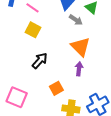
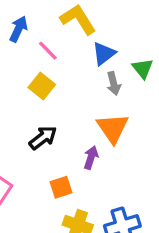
gray arrow: (76, 20) -> (114, 83), turned 32
purple arrow: (79, 69) -> (91, 158), moved

